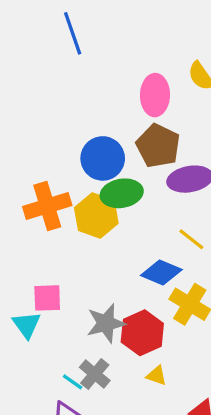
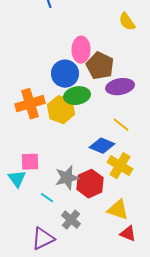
pink ellipse: (155, 95) -> (81, 50), moved
gray cross: (95, 374) -> (71, 220), moved
yellow triangle: (157, 376) -> (118, 210), moved, size x1.6
cyan line: (73, 382) -> (47, 198), moved

